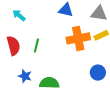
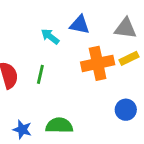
cyan arrow: (19, 15) -> (50, 36), moved
blue star: (25, 76) -> (22, 130), moved

